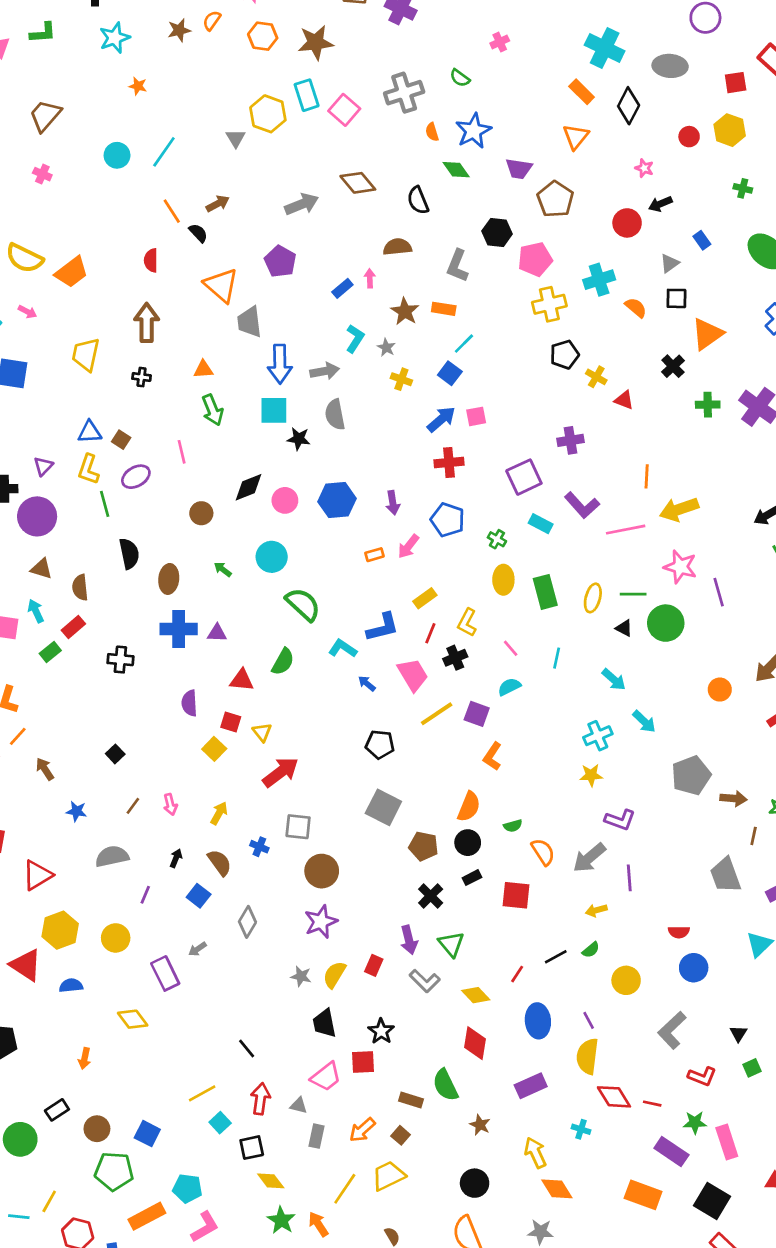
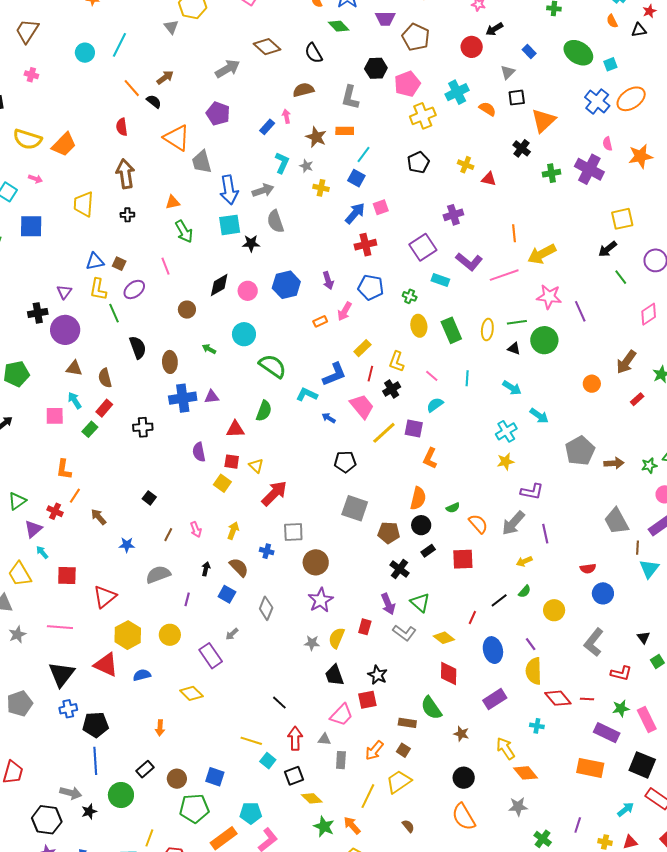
black pentagon: (564, 355) -> (418, 162), moved
brown line: (754, 836) -> (638, 548), moved
yellow line: (202, 1093) -> (251, 741), turned 55

